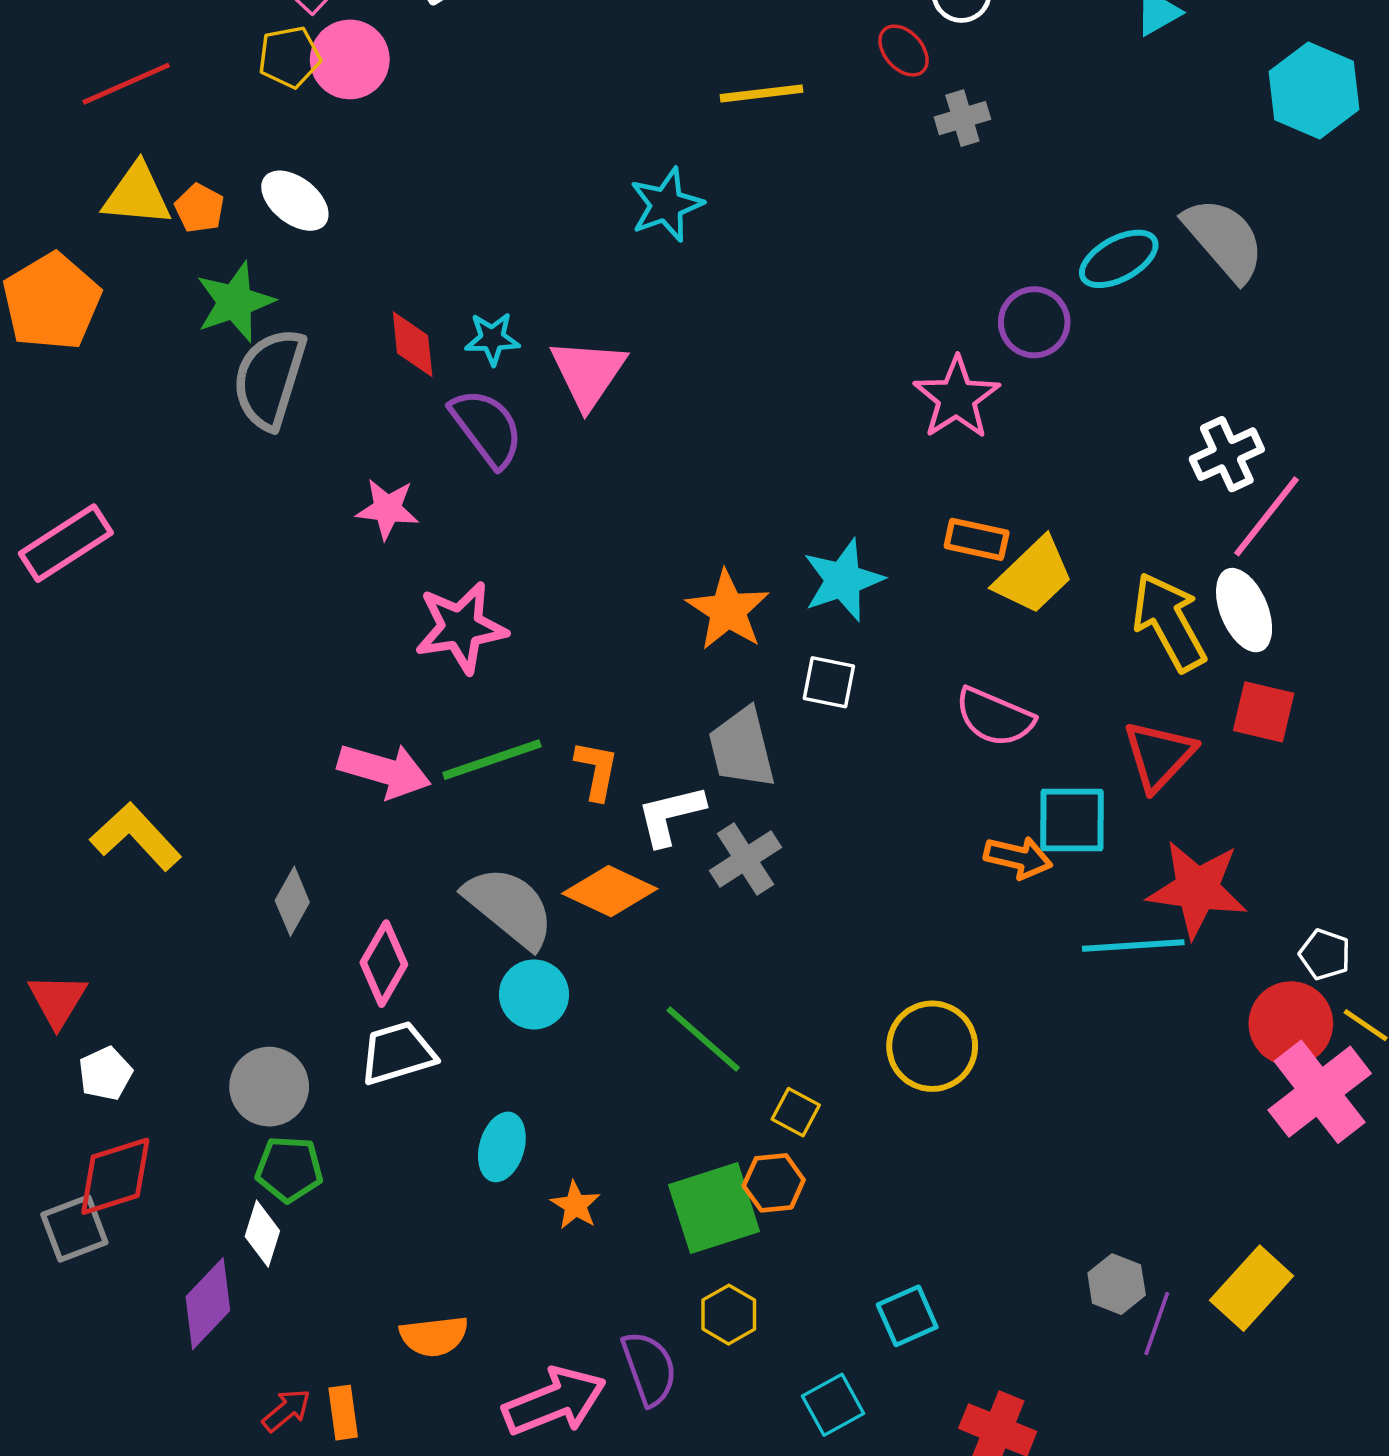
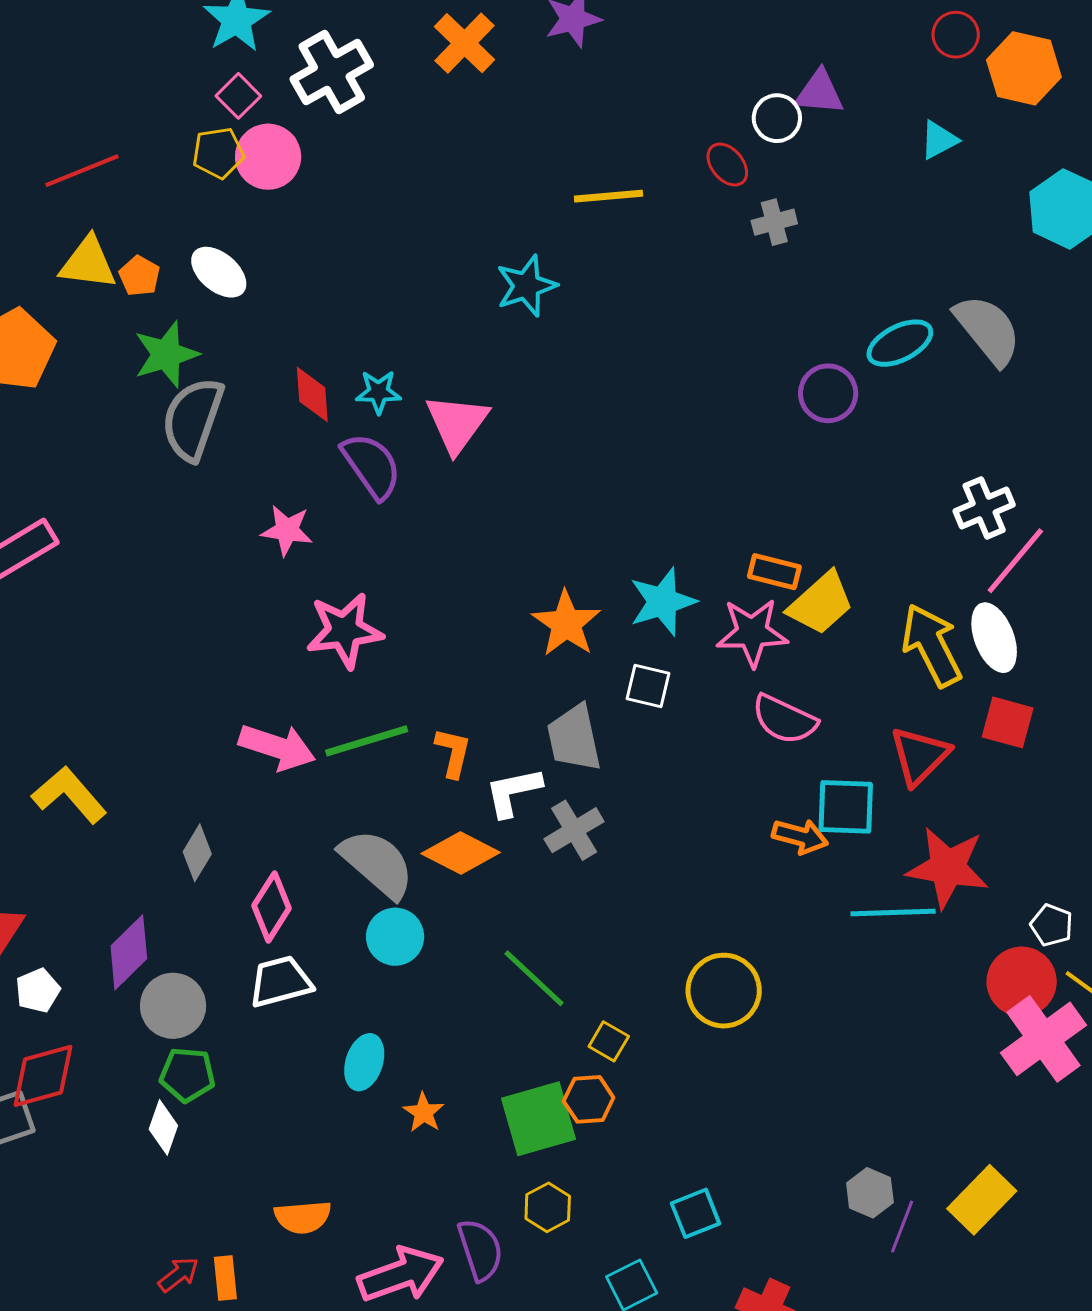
pink star: (957, 398) -> (752, 633), moved, turned 30
purple diamond: (208, 1304) -> (129, 952), moved

